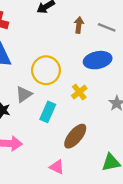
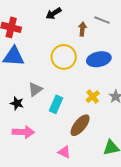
gray line: (107, 27) -> (102, 20), moved
yellow circle: (46, 70) -> (64, 57), moved
yellow cross: (79, 92) -> (93, 97), moved

